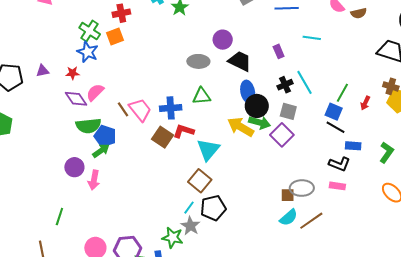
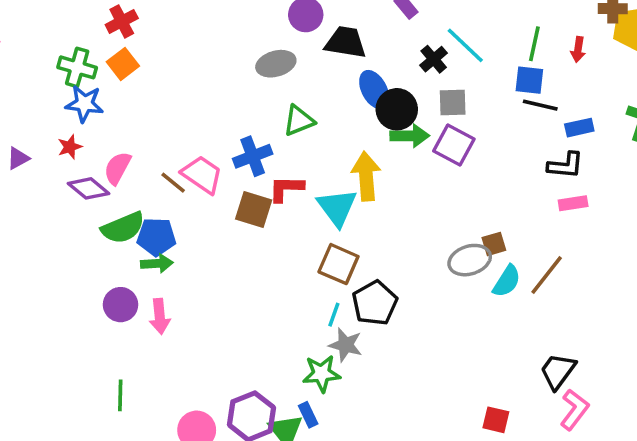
yellow arrow: (241, 127) -> (366, 176), moved, turned 72
green arrow: (101, 151) -> (157, 263), turned 48
gray ellipse: (302, 188) -> (470, 260), moved

